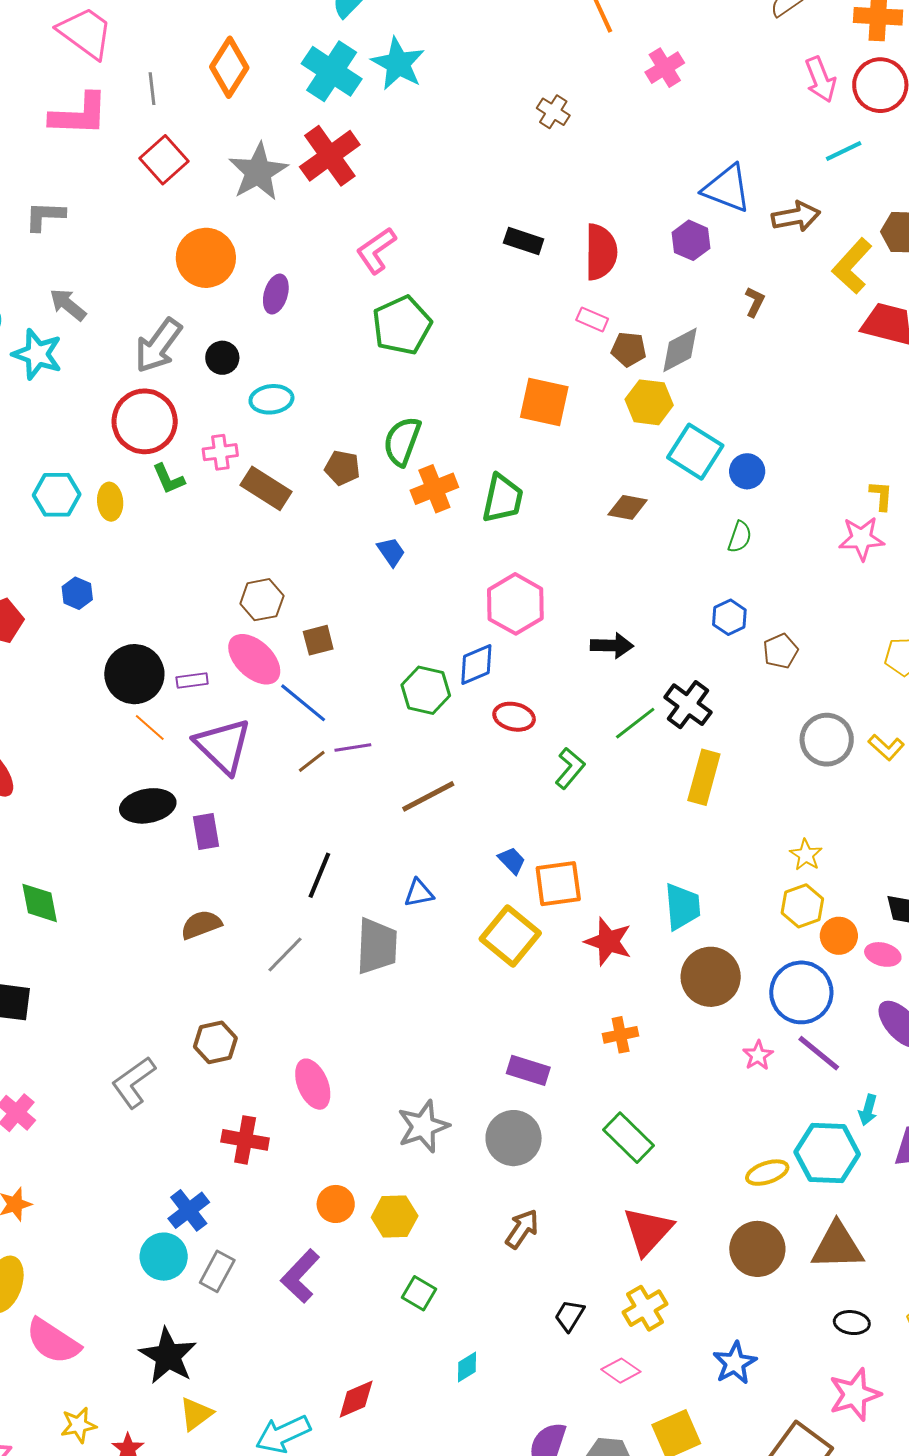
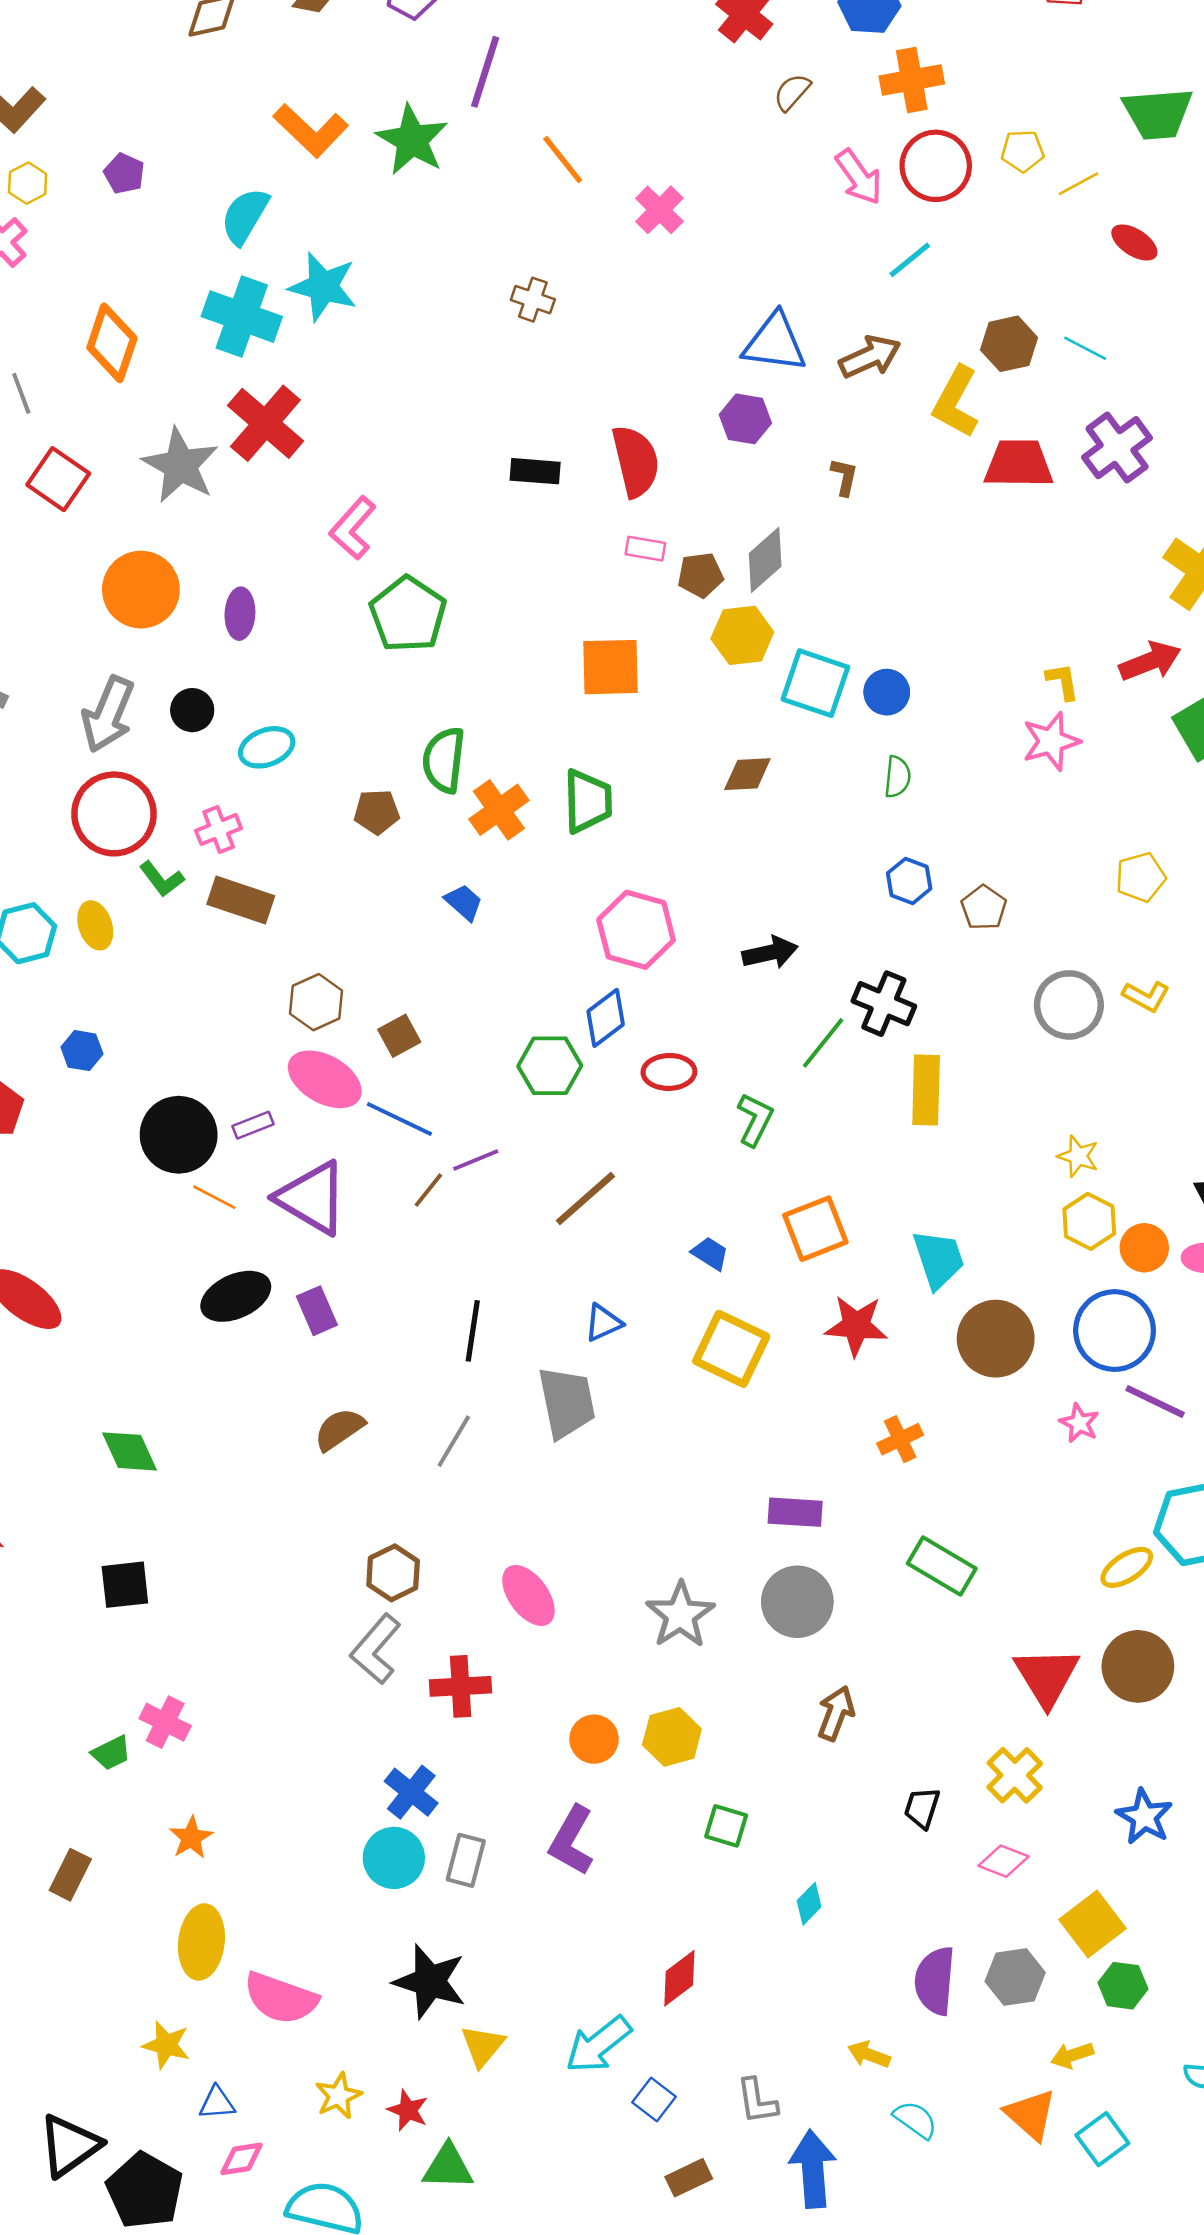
brown rectangle: (266, 488) -> (241, 900), moved
orange square: (558, 884) -> (815, 1229), moved
gray L-shape: (134, 1082) -> (376, 1649), moved
red triangle: (648, 1231) -> (1047, 1677), moved

